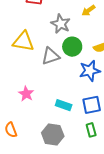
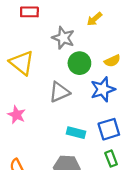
yellow triangle: (23, 41) -> (22, 63), turned 35
gray triangle: (51, 56) -> (59, 92), moved
pink star: (26, 94) -> (17, 115), moved

